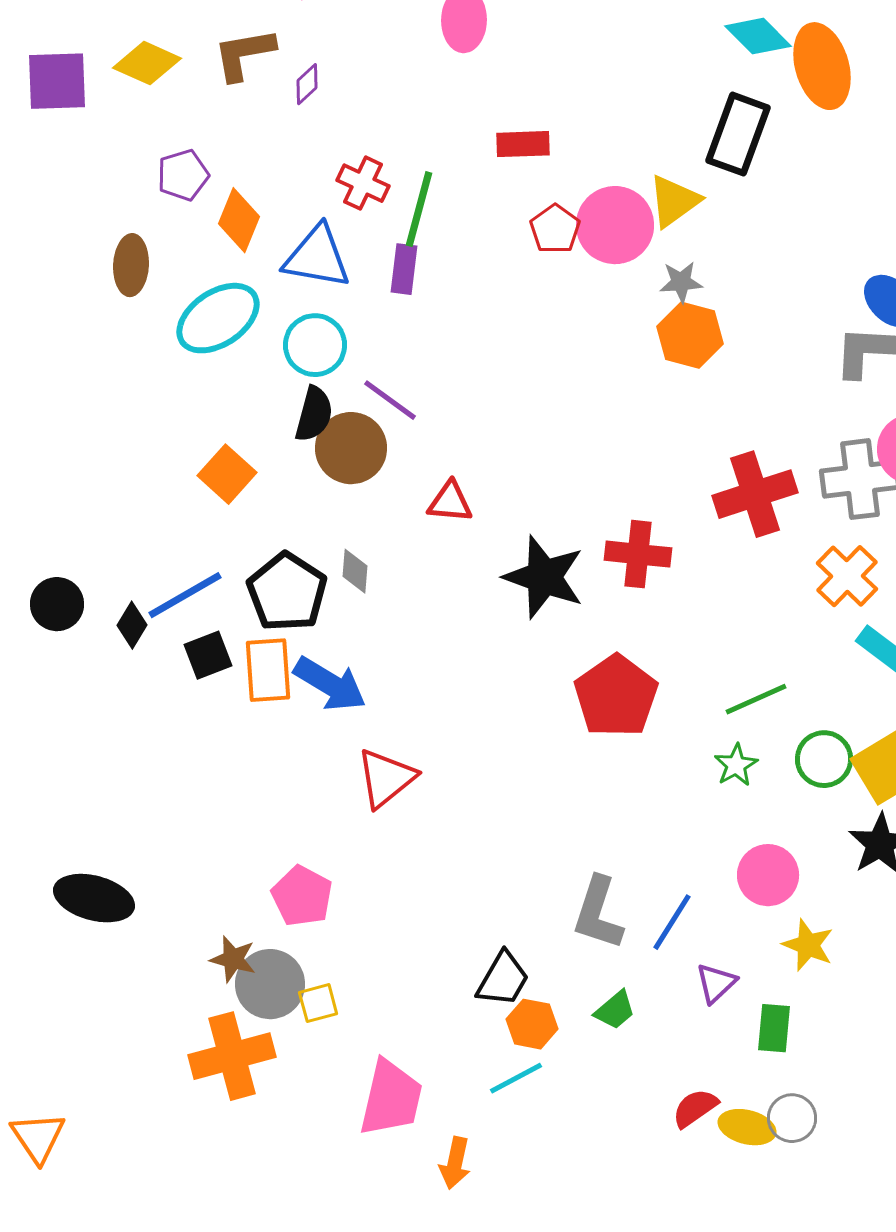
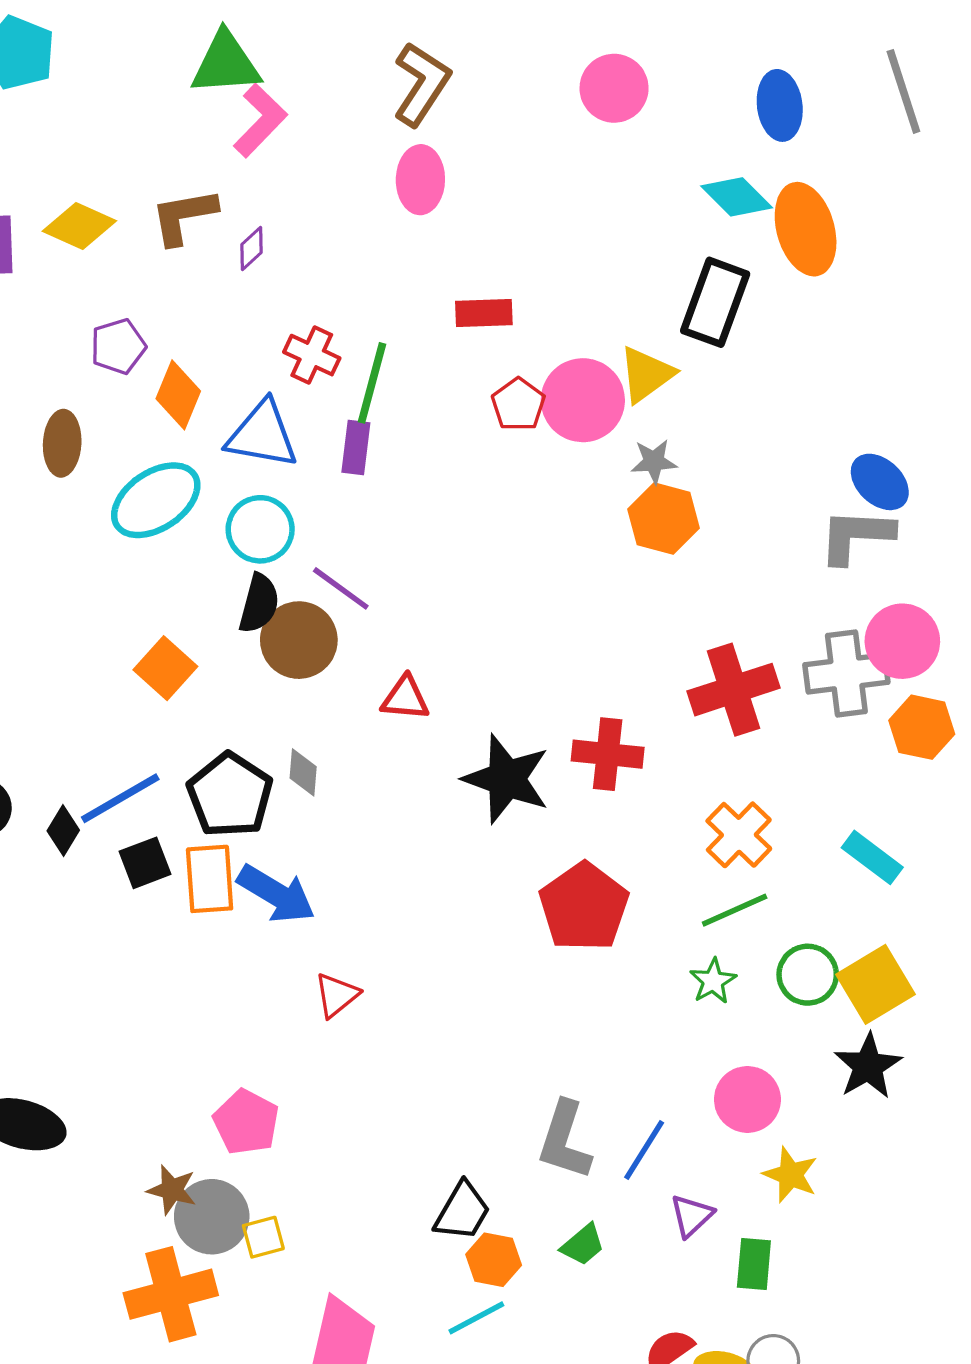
orange cross: (847, 576) -> (739, 835), moved
red triangle: (386, 778) -> (336, 995), size x0.7

